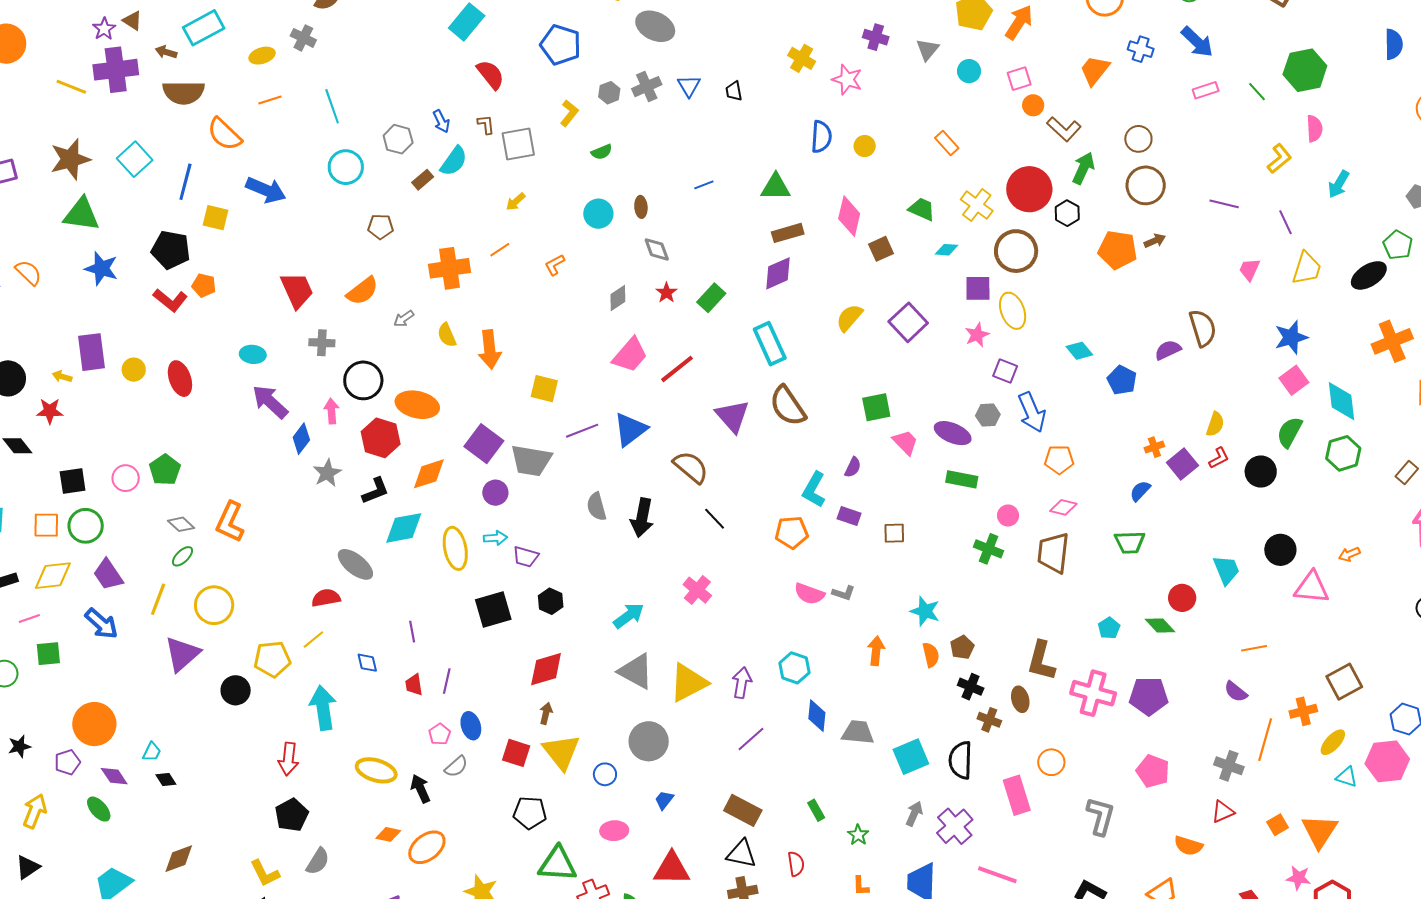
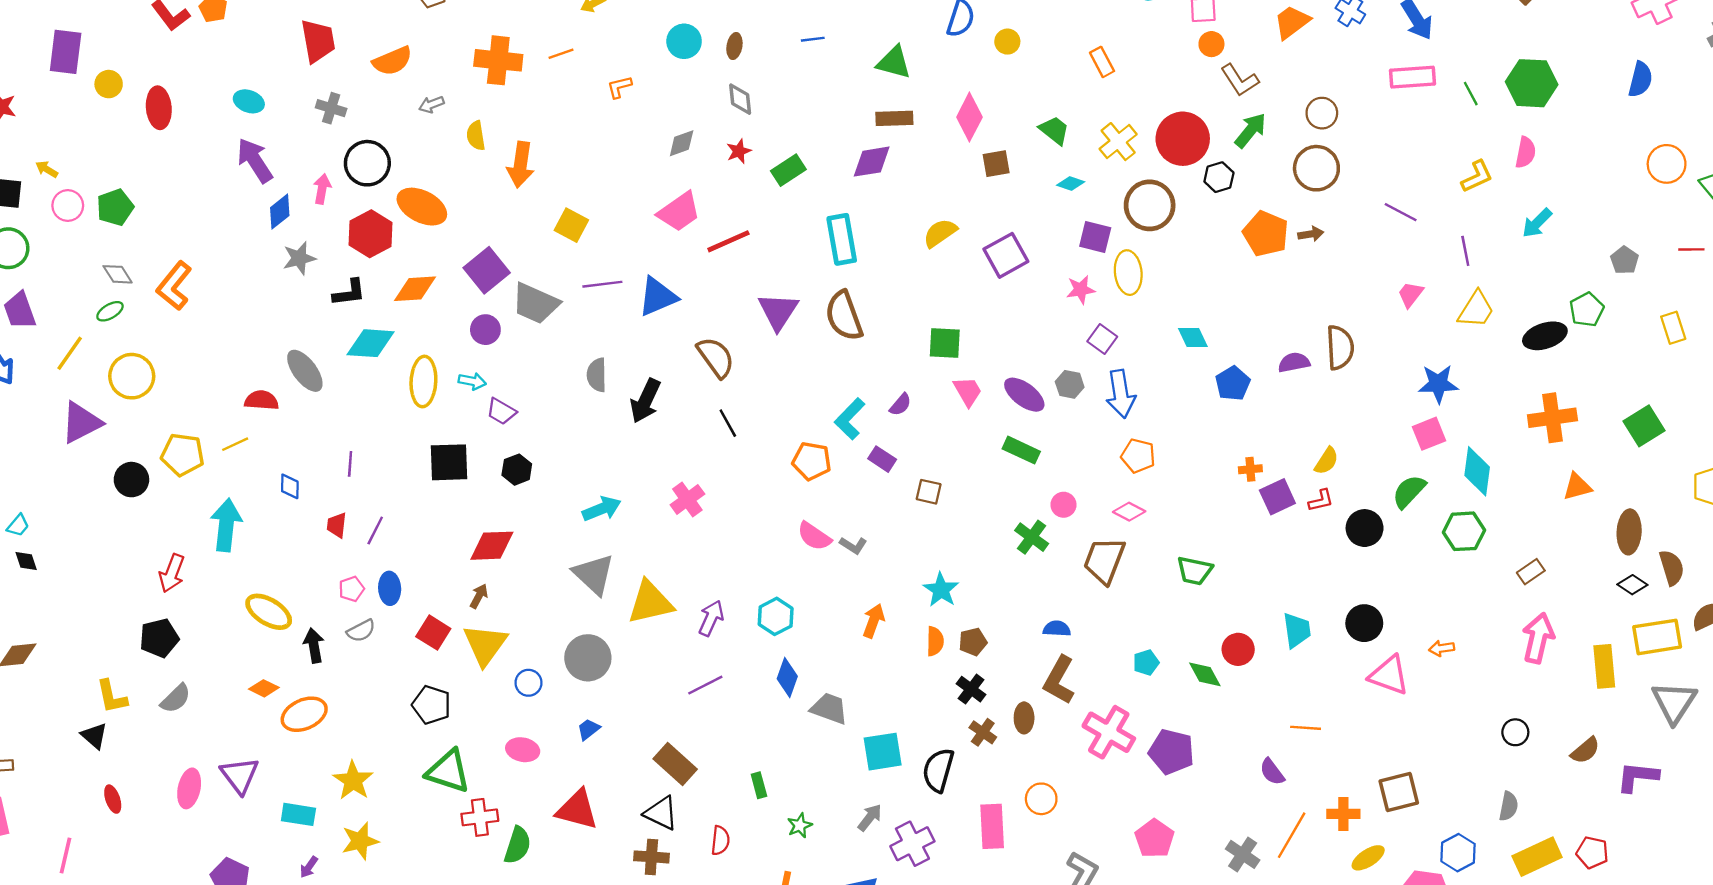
pink rectangle: (1206, 90) -> (1412, 77), size x1.5
yellow arrow: (62, 376) -> (47, 169), moved
blue semicircle: (1140, 491) -> (1057, 629), moved, turned 35

